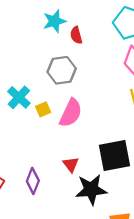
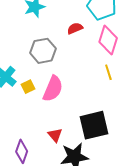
red semicircle: (76, 35) -> (75, 28), moved, turned 84

